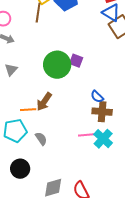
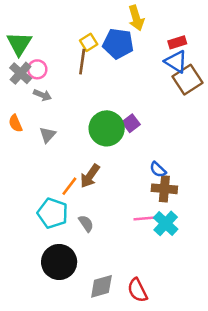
purple square: (76, 61) -> (131, 123), turned 32
orange line: (28, 110) -> (69, 186), turned -49
cyan pentagon: (15, 131) -> (53, 213), turned 30
black circle: (20, 169) -> (59, 262), size x1.4

